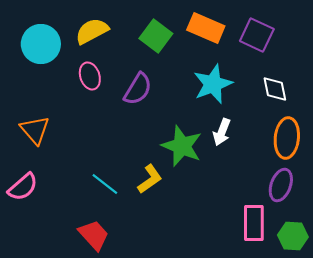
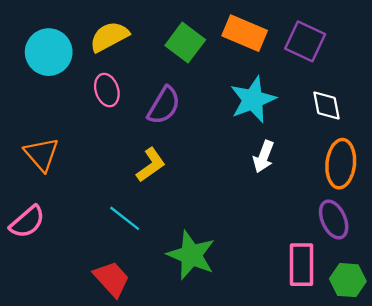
green star: (182, 146) -> (191, 255), moved
yellow L-shape: (150, 179) -> (151, 165), moved
purple ellipse: (281, 185) -> (334, 219), turned -44

